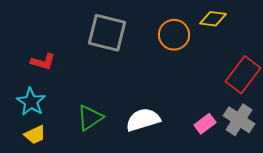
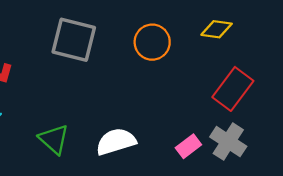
yellow diamond: (213, 19) -> (217, 29), moved
green triangle: (90, 118) -> (54, 139), turned -44

